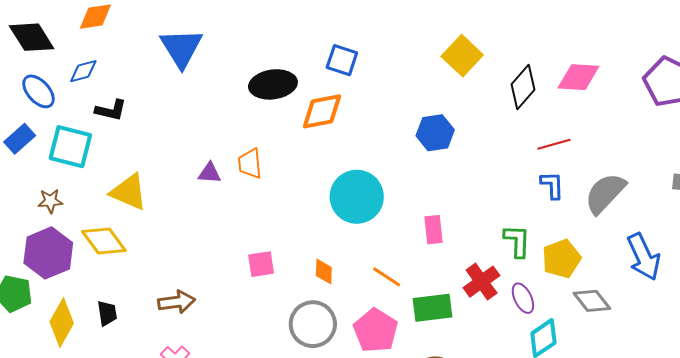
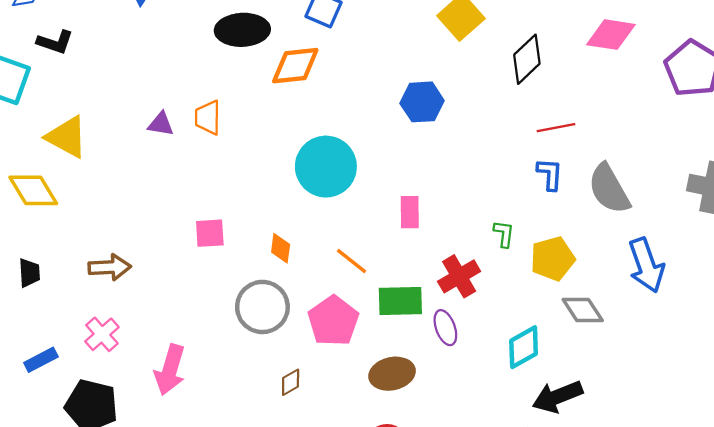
pink diamond: (578, 77) -> (611, 35), moved
gray semicircle: (605, 193) -> (609, 189), turned -78
green L-shape: (517, 241) -> (504, 234), size x0.7
purple ellipse: (523, 298) -> (445, 328), moved

